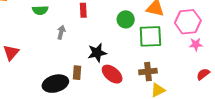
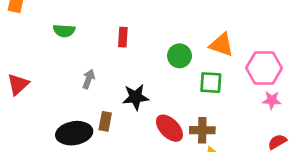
gray arrow: (61, 32) -> (89, 79), moved
green square: (150, 36) -> (211, 83), size x0.7
red ellipse: (112, 74) -> (169, 128), moved

